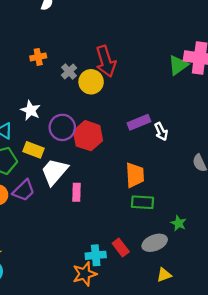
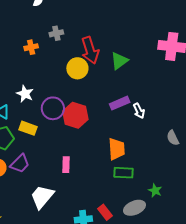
green triangle: (178, 65) -> (119, 61), moved
gray cross: (69, 72) -> (56, 33), moved, turned 32
white trapezoid: (54, 172) -> (42, 197), moved

